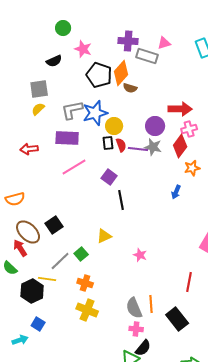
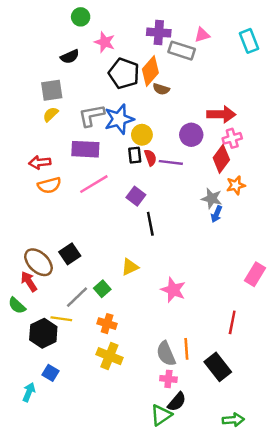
gray star: (153, 147) -> (212, 198), moved
orange semicircle: (15, 199) -> (49, 185), moved
pink star: (140, 255) -> (173, 290), size x1.5
cyan arrow: (20, 340) -> (29, 392), turned -49

